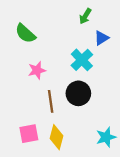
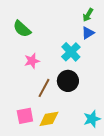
green arrow: (85, 16) -> (88, 15), moved
brown line: (51, 101) -> (44, 88), turned 36
yellow diamond: (56, 137) -> (49, 119), turned 65

